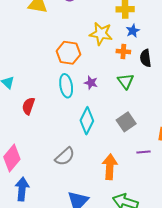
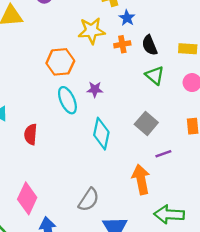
green triangle: (126, 81) -> (155, 75), moved
purple line: (144, 152) -> (163, 154), moved
gray semicircle: (65, 156) -> (89, 200), moved

